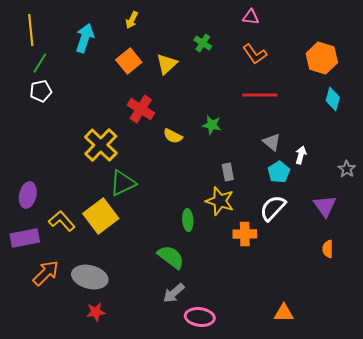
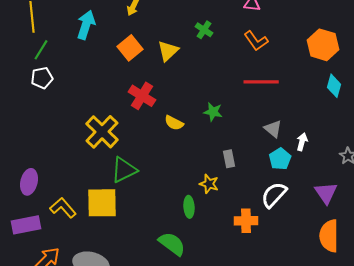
yellow star: (220, 201) -> (209, 184), moved, size x0.7
yellow square: (101, 216) -> (102, 203), turned 36
orange semicircle: (328, 249) -> (329, 236), size x1.8

